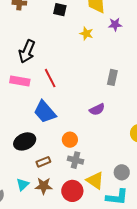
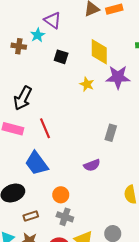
purple star: (115, 25) -> (118, 77), size x1.6

